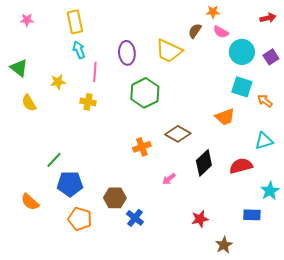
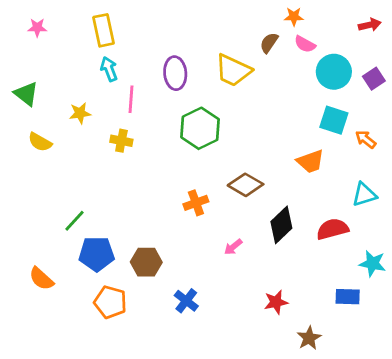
yellow semicircle: (29, 103) -> (40, 142), turned -30
cyan star: (270, 191) -> (372, 264), turned -30
brown hexagon: (115, 198) -> (146, 262), moved

